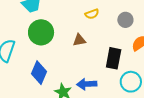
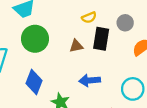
black rectangle: (114, 58) -> (101, 39), moved
blue arrow: (87, 84) -> (90, 80), moved

